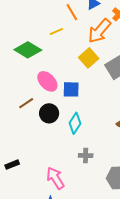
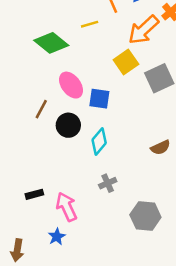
brown line: (26, 103) -> (41, 109), turned -35
gray cross: (86, 156) -> (108, 183), turned -32
black rectangle: (12, 165) -> (34, 194), moved

